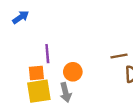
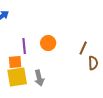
brown line: (119, 56) -> (83, 48), turned -56
orange circle: (73, 72) -> (48, 43), moved

